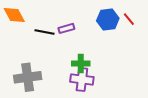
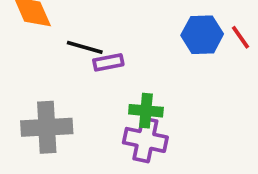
purple rectangle: (66, 28) -> (108, 62), moved

